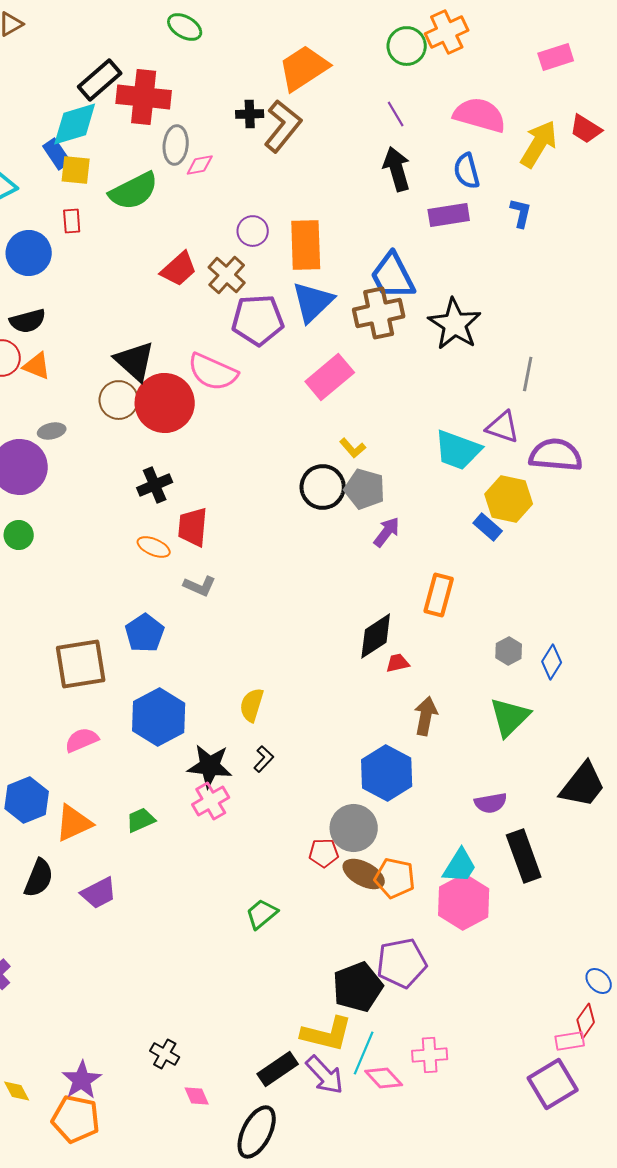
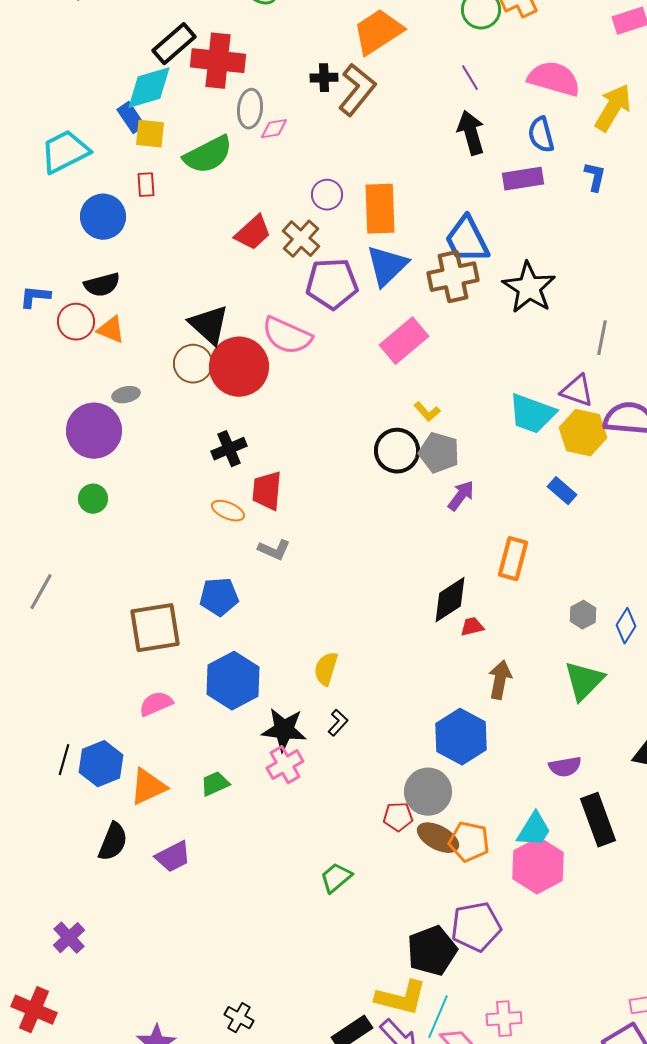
yellow hexagon: (509, 499) -> (583, 433), moved
blue pentagon: (145, 633) -> (219, 597), turned 30

